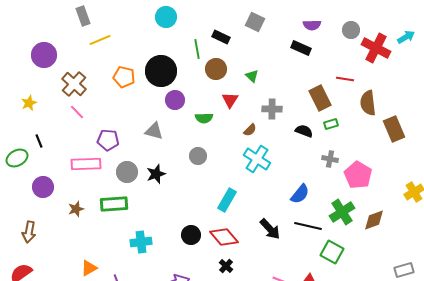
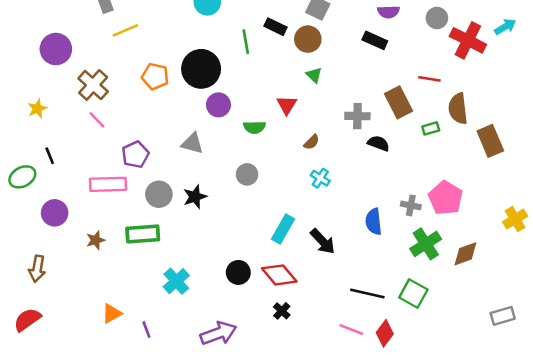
brown circle: (216, 69) -> (308, 39), moved
gray cross: (272, 109) -> (357, 116), moved
green rectangle: (331, 124) -> (431, 128), moved
purple pentagon: (108, 140) -> (135, 155), turned -30
cyan cross: (257, 159) -> (320, 178), size x0.6
gray cross: (330, 159) -> (411, 205), moved
blue semicircle: (300, 194) -> (374, 222), turned 135
black line: (308, 226) -> (367, 294), moved
black arrow: (270, 229) -> (323, 241), moved
cyan cross: (141, 242) -> (176, 281), turned -35

